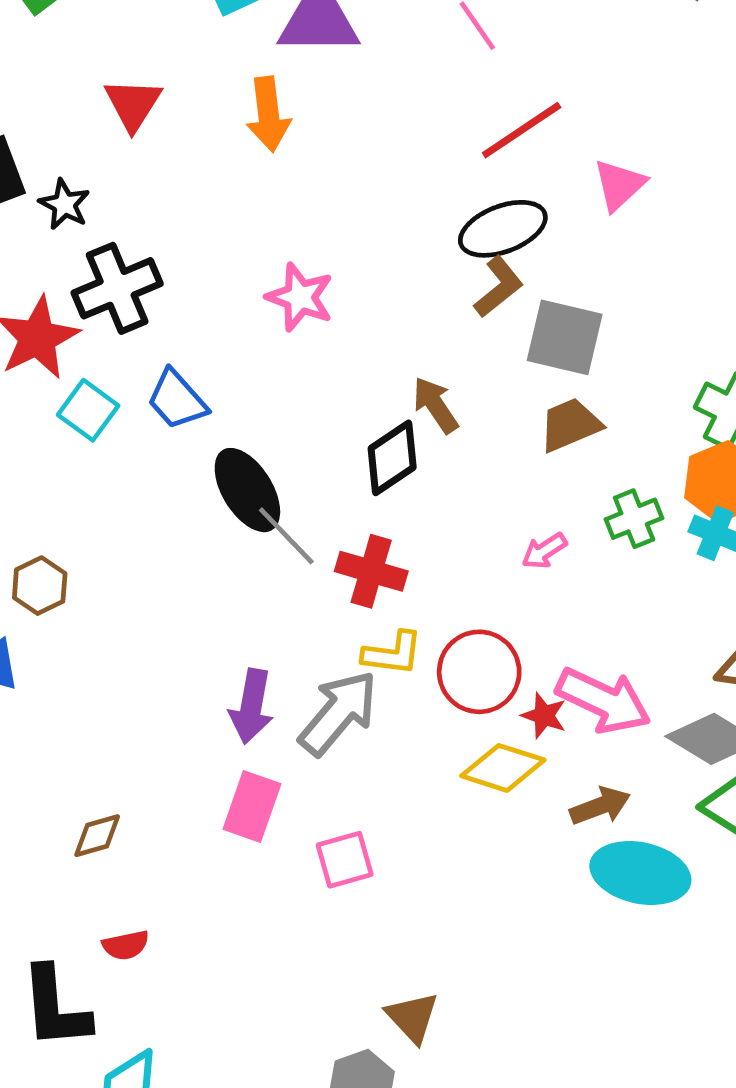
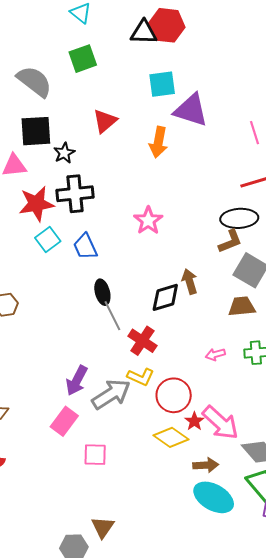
black ellipse: (247, 490) -> (102, 292), size x0.7

